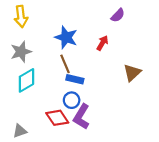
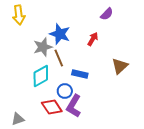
gray star: (21, 52) -> (43, 47), moved
blue rectangle: (75, 79) -> (80, 74), moved
cyan diamond: (26, 80) -> (41, 76), moved

